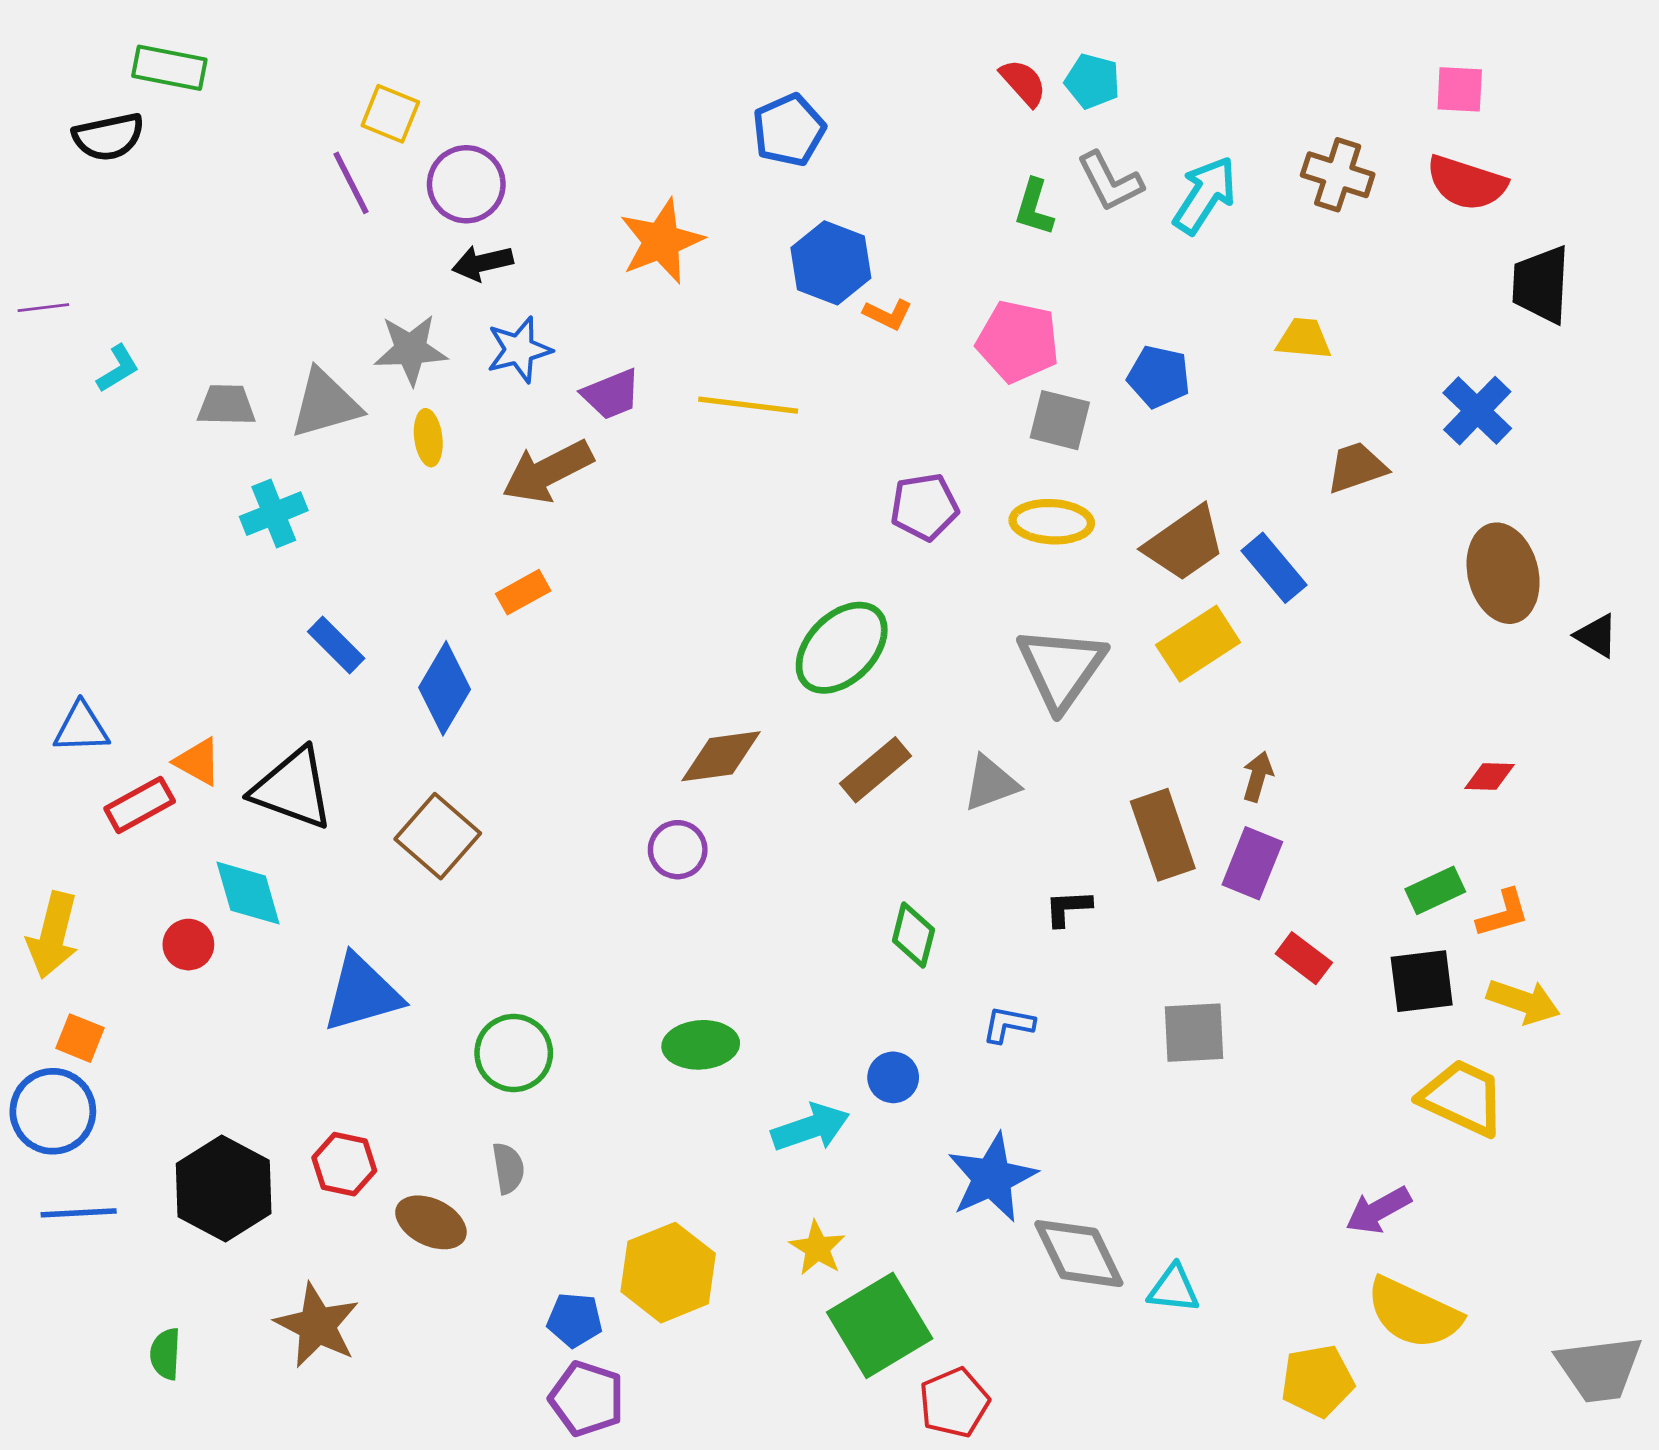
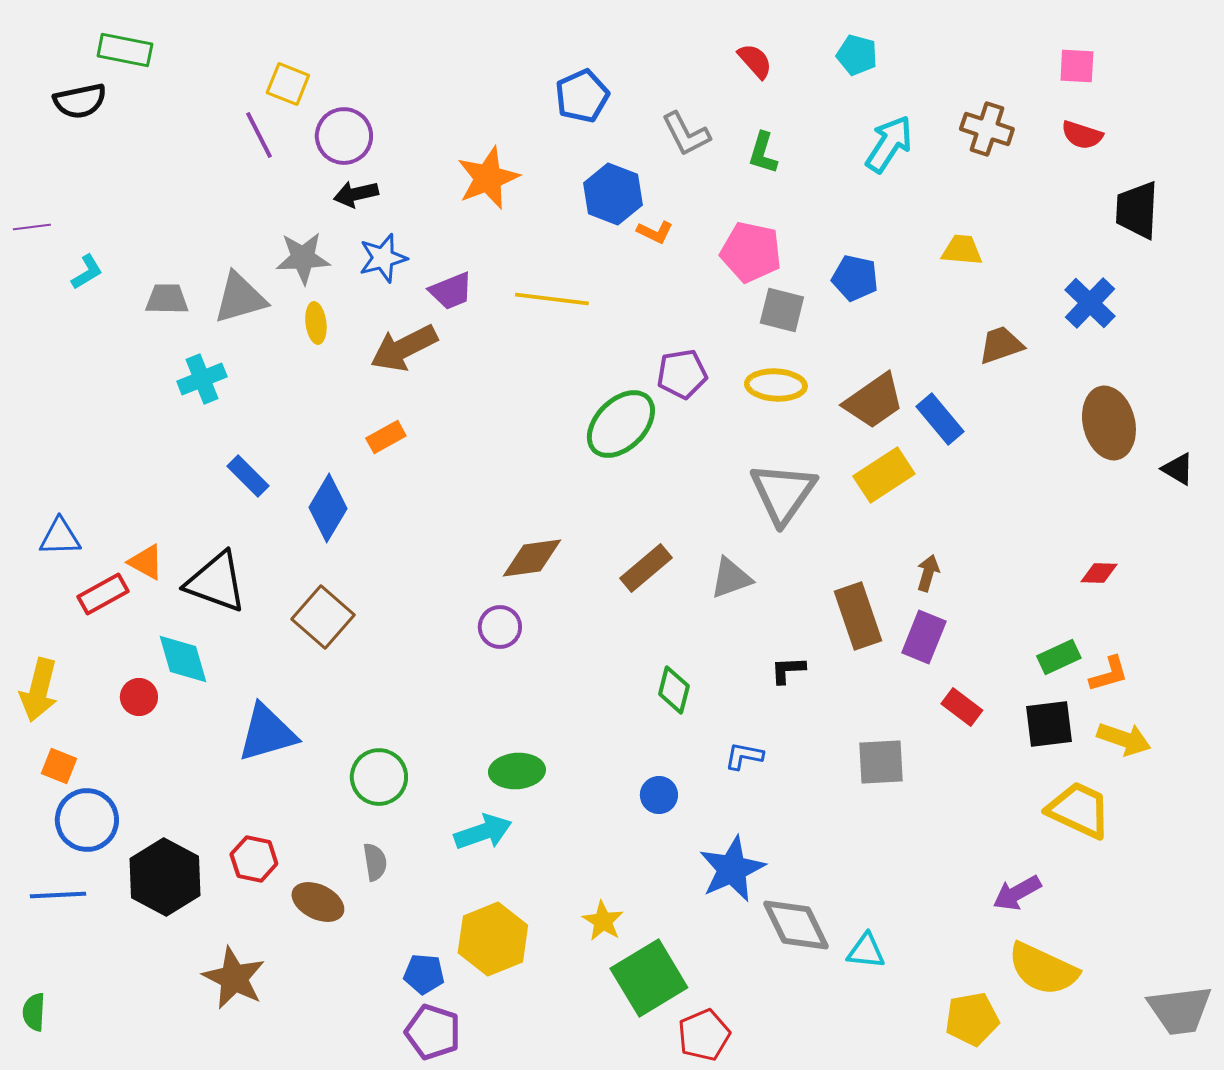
cyan pentagon: (1092, 81) -> (857, 55), moved
gray L-shape: (1110, 182) -> (686, 134), moved
red semicircle: (1466, 183) -> (1082, 135), size x0.7
green ellipse: (842, 648) -> (621, 424), moved
blue circle: (53, 1111) -> (87, 820), moved
cyan arrow: (810, 1128) -> (483, 832), moved
green semicircle: (165, 1354) -> (34, 1012), moved

